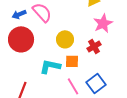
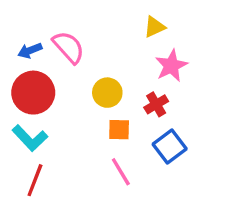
cyan L-shape: (50, 66) -> (30, 138), moved, turned -145
blue square: (96, 83) -> (170, 146), moved

